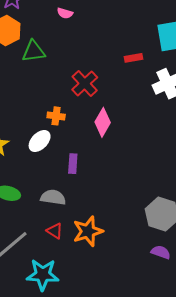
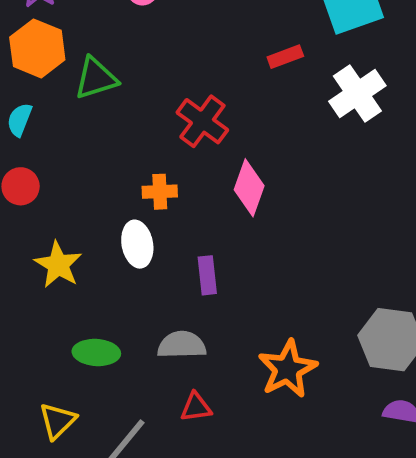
white ellipse: (40, 141) -> (137, 244), turned -45
red triangle: (55, 231) -> (196, 407), turned -30
orange star: (88, 231) -> (288, 369), moved

